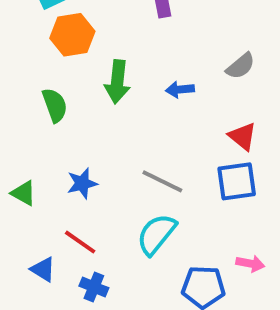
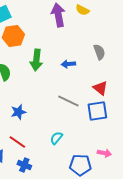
gray semicircle: (241, 66) -> (99, 52), turned -70
gray line: (162, 181) -> (68, 101), moved
cyan semicircle: (156, 234) -> (56, 138), size x0.6

